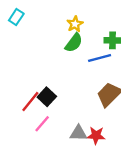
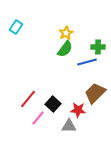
black square: (47, 97) -> (53, 104), moved
red star: (96, 135) -> (78, 110), moved

